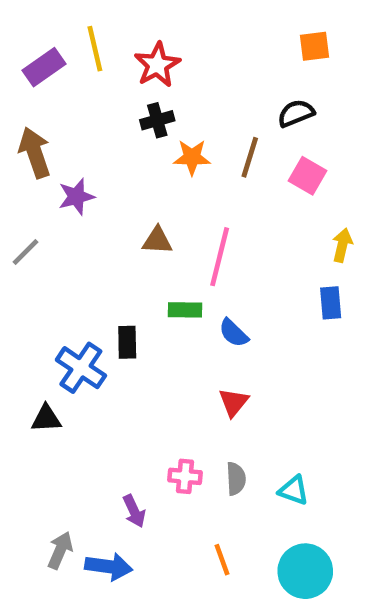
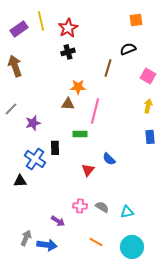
orange star: (192, 157) -> (78, 87), moved
pink square: (308, 176) -> (148, 76), moved
purple star: (76, 197) -> (33, 123), moved
blue rectangle: (331, 303) -> (150, 137), moved
blue semicircle: (234, 333) -> (109, 159), moved
red triangle: (234, 402) -> (88, 170), moved
gray semicircle: (236, 479) -> (102, 207), turned -56
cyan triangle: (294, 490) -> (127, 212), turned -32
purple arrow: (134, 511) -> (58, 221), turned -32
orange line: (222, 560) -> (96, 242), turned -40

